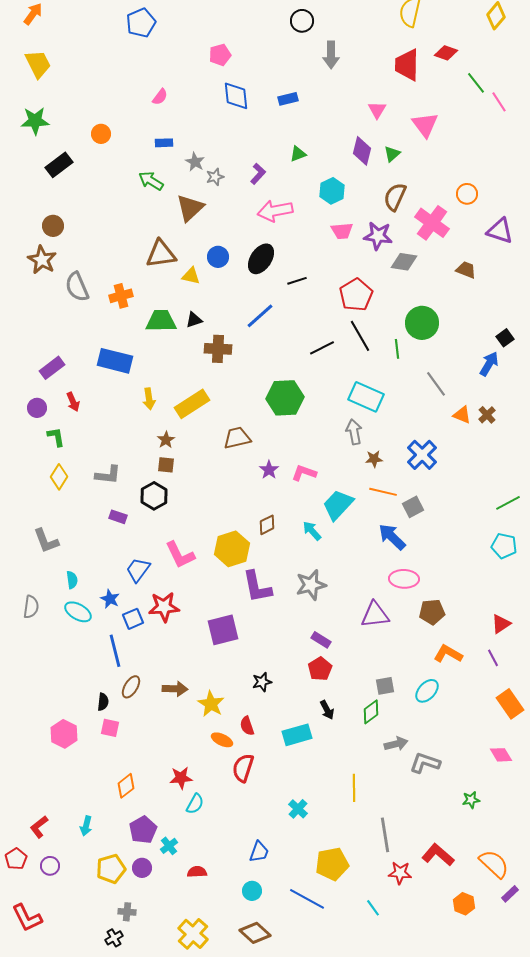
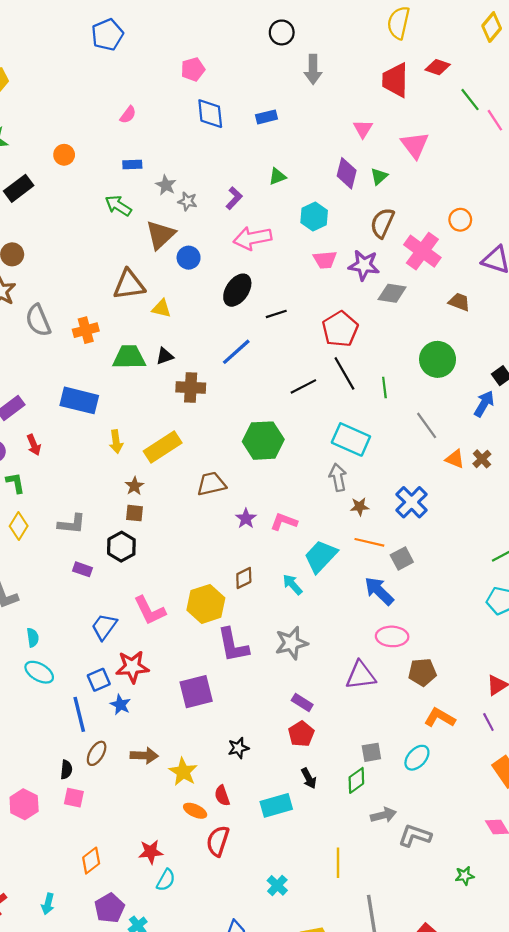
gray star: (215, 177) -> (187, 201), turned 30
blue circle: (218, 257) -> (189, 258), moved
green circle: (422, 323) -> (438, 359), moved
blue star: (110, 599) -> (120, 705), moved

